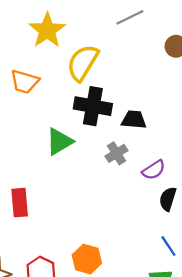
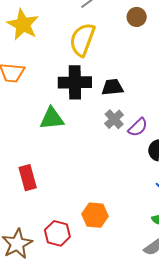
yellow semicircle: (83, 63) -> (82, 40), moved
green triangle: (59, 142) -> (52, 118), turned 36
gray cross: (116, 153) -> (114, 119), moved

